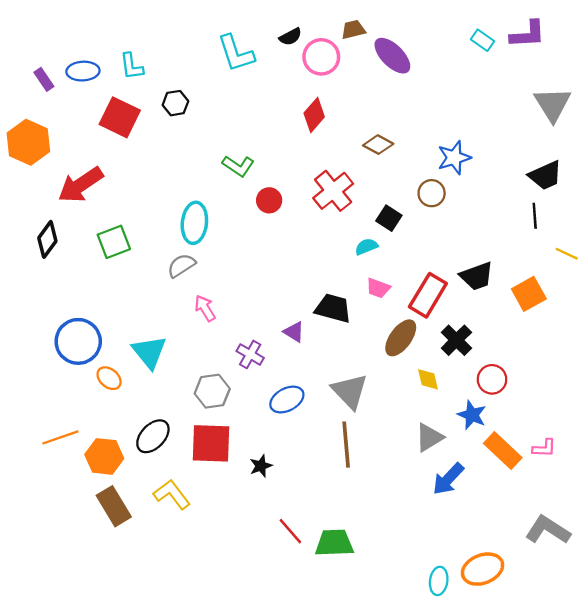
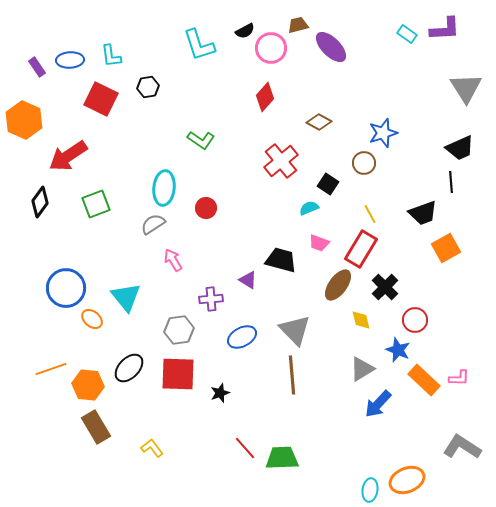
red circle: (269, 200) -> (206, 208), moved
yellow line: (567, 254) -> (370, 214), moved, turned 36
black trapezoid: (477, 276) -> (423, 213), moved
purple cross: (250, 354) -> (211, 299), turned -35
yellow L-shape: (172, 494) -> (152, 448), moved, size x0.7

